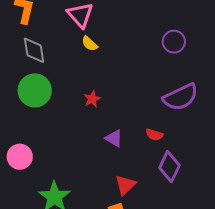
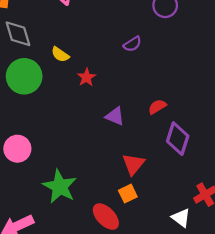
yellow semicircle: (90, 44) -> (60, 54), moved
purple semicircle: (181, 97) -> (132, 44), moved, size x0.5
red semicircle: (154, 135) -> (157, 107), turned 138

